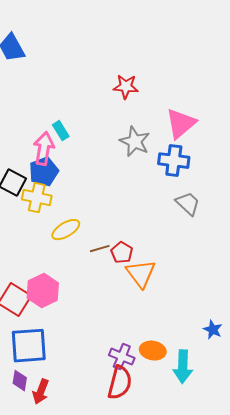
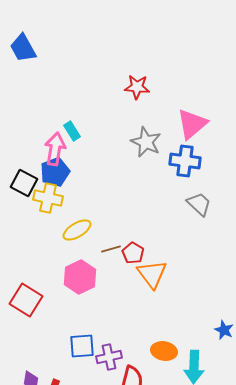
pink hexagon: (43, 291) -> (80, 277), moved
blue square: (29, 346) -> (82, 346), moved, size x0.7
purple cross: (122, 357) -> (109, 357), moved, turned -35

